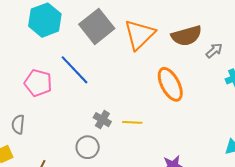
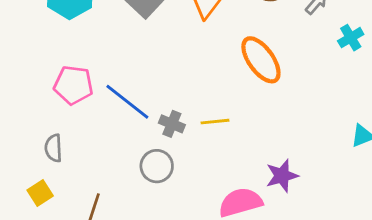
blue line: (75, 70) -> (127, 102), moved

